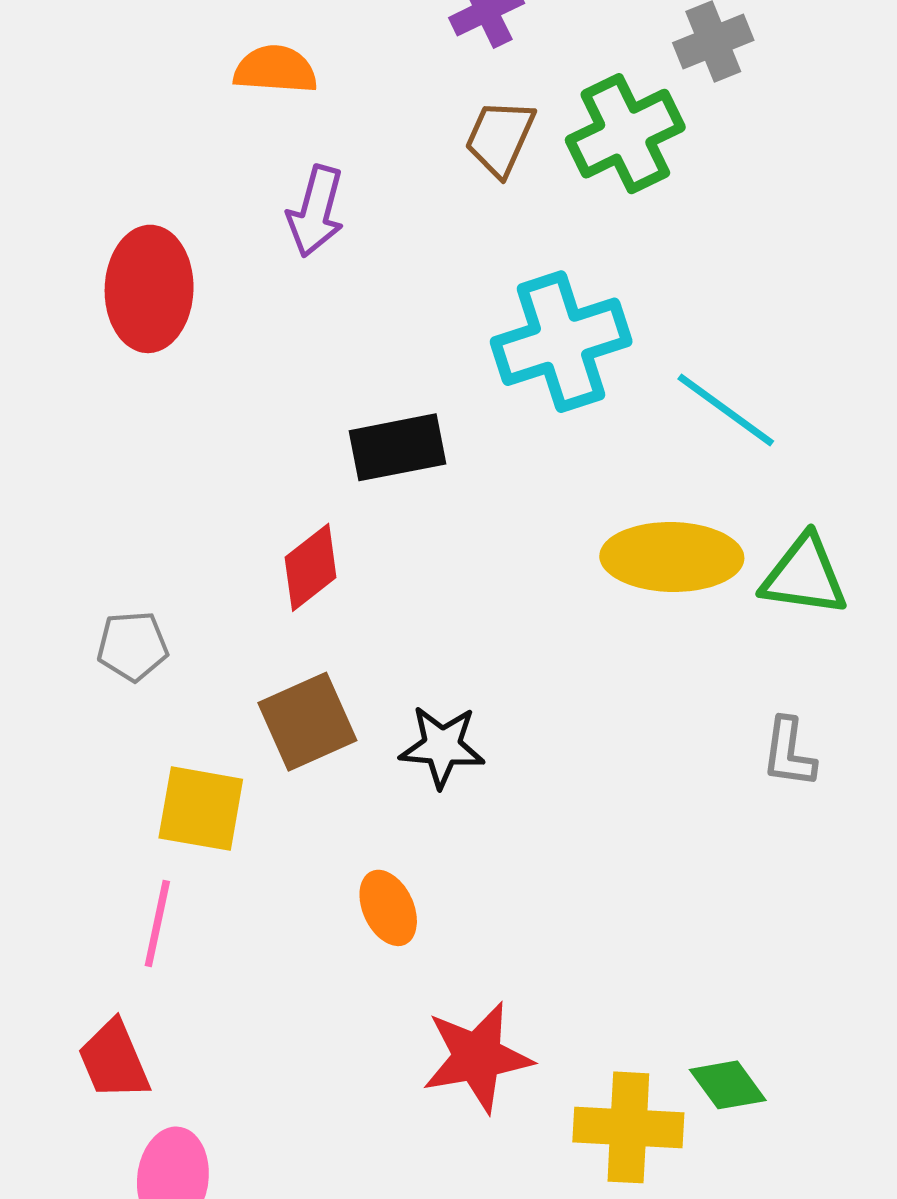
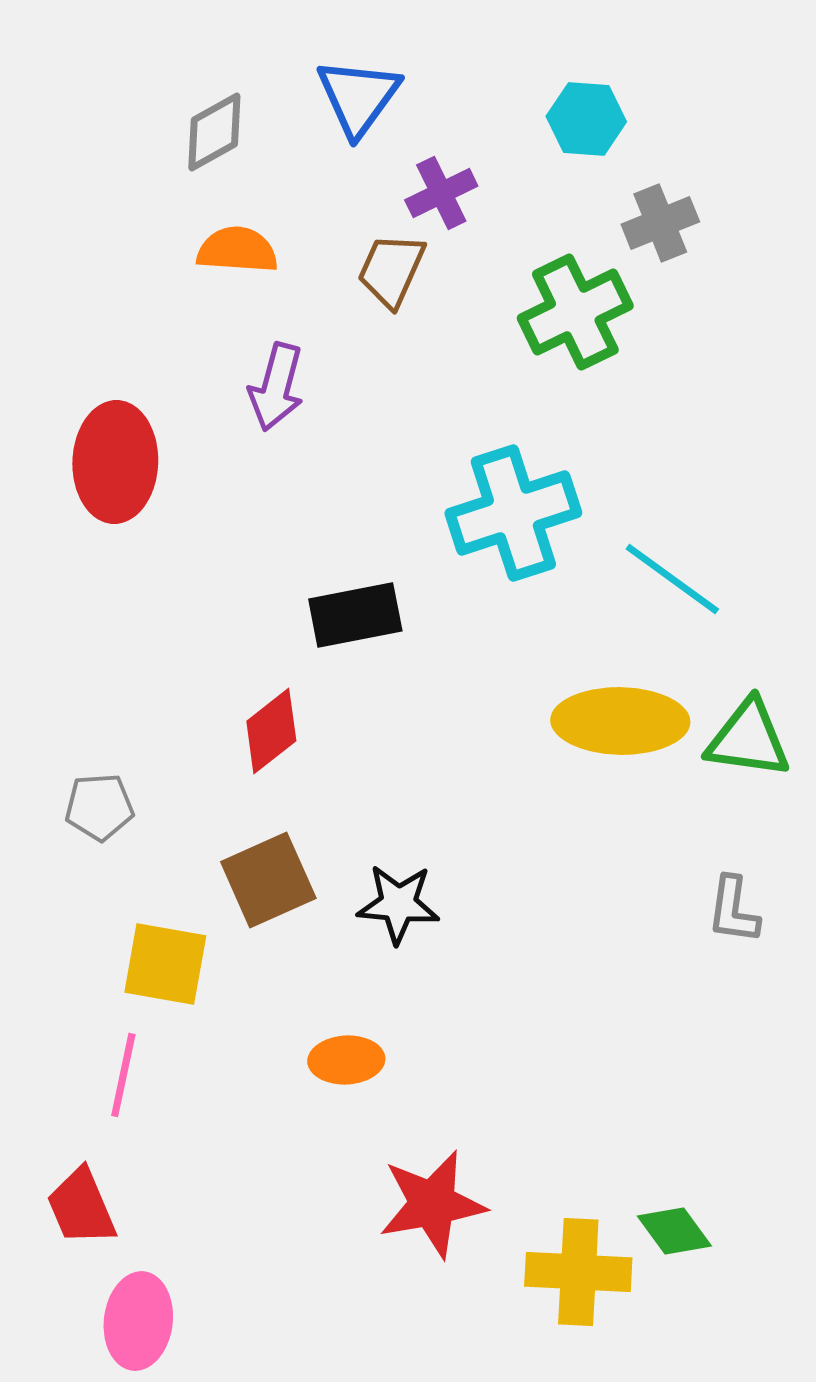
brown trapezoid: (500, 138) -> (391, 270), moved
orange ellipse: (388, 908) -> (346, 1060), turned -68

